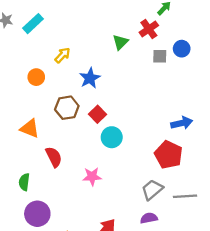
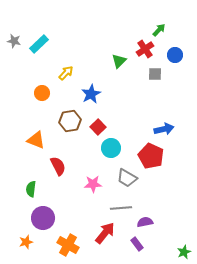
blue circle: (182, 49) -> (175, 55), moved
blue arrow: (182, 123) -> (164, 129), moved
red pentagon: (169, 155) -> (151, 156), moved
gray trapezoid: (152, 190) -> (127, 178), moved, turned -110
gray line: (185, 196) -> (121, 208), moved

